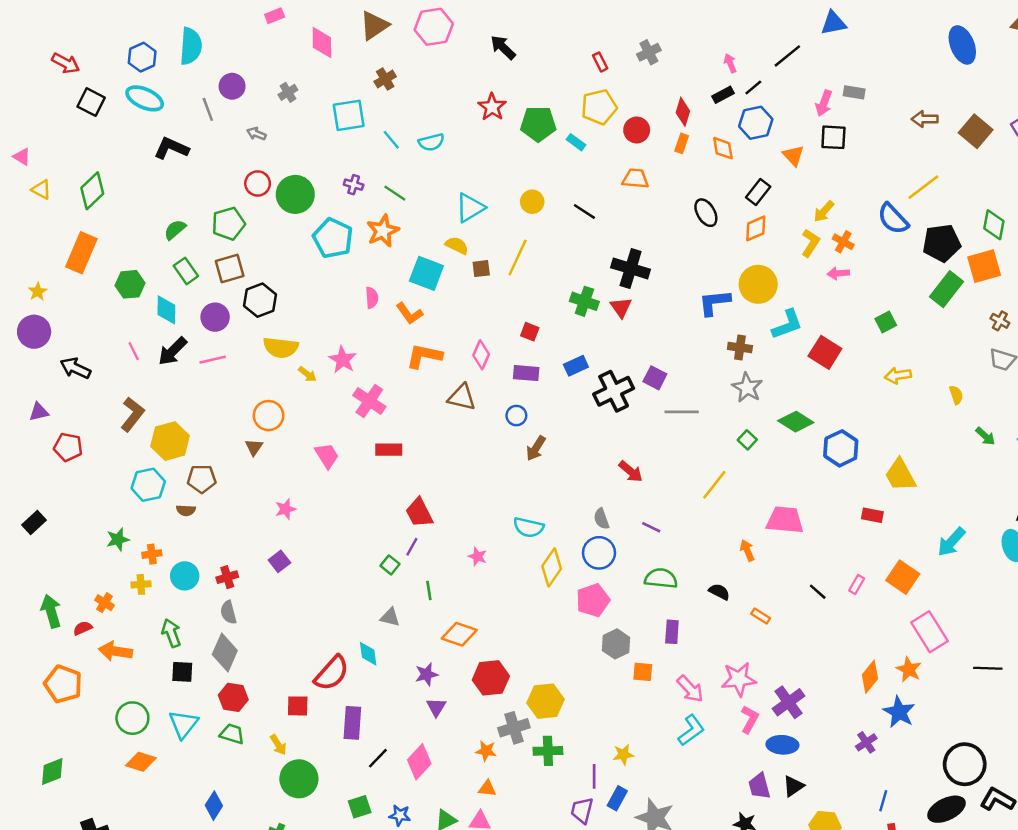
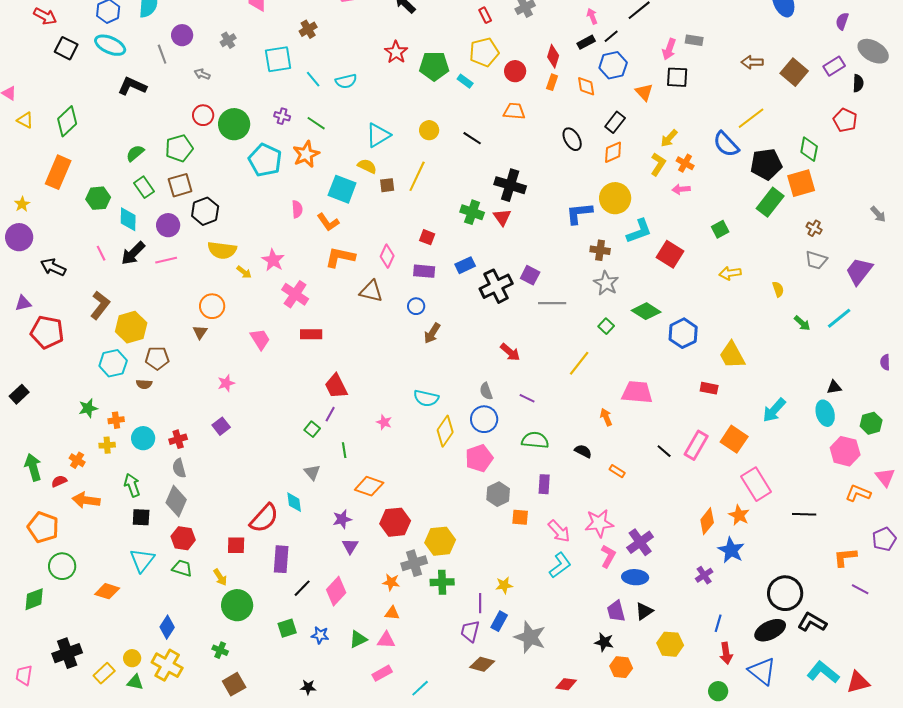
red pentagon: (68, 447) -> (47, 332), size x1.4
pink rectangle: (857, 584) -> (696, 445), size x1.8
gray triangle: (390, 617) -> (312, 472), turned 36
green circle: (132, 718) -> (62, 566), moved

